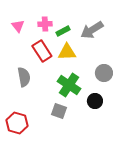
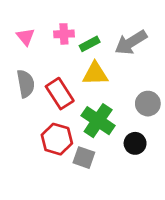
red rectangle: (42, 51) -> (60, 94), moved
gray semicircle: (24, 77) -> (26, 84), moved
red hexagon: (17, 123) -> (57, 139), moved

